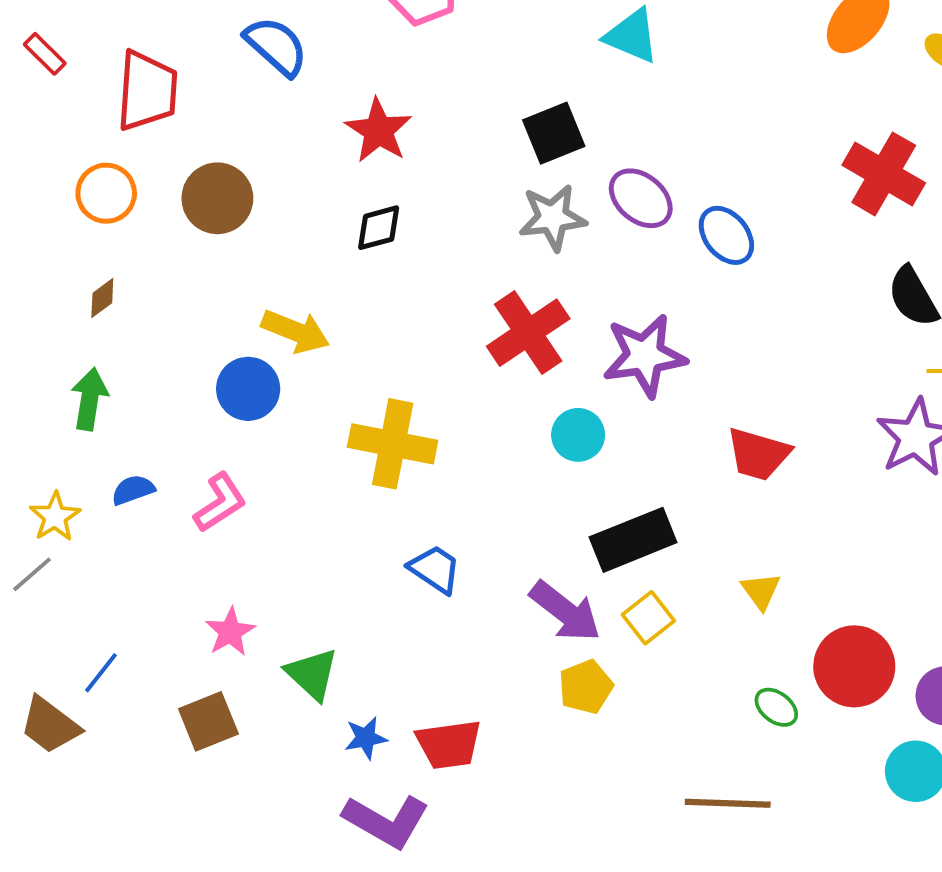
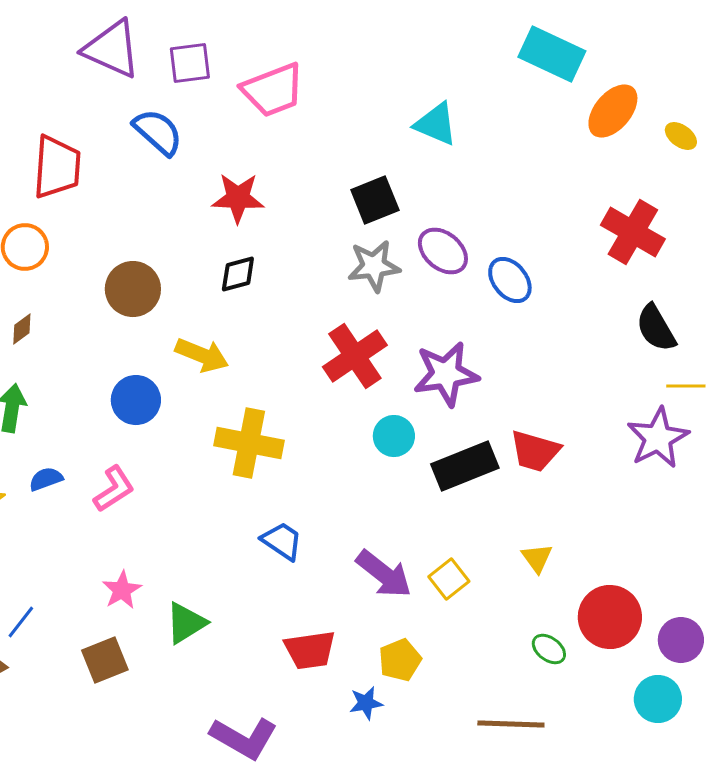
red star: (379, 131) -> (238, 198), turned -30
brown circle: (217, 198) -> (133, 289), moved
yellow arrow: (295, 331) -> (202, 355), moved
black rectangle: (633, 540) -> (465, 466), moved
green triangle: (312, 674) -> (186, 623), turned 45
yellow pentagon: (586, 687) -> (400, 660), moved
blue star: (366, 738) -> (366, 703), moved
red trapezoid: (449, 744) -> (310, 650), moved

